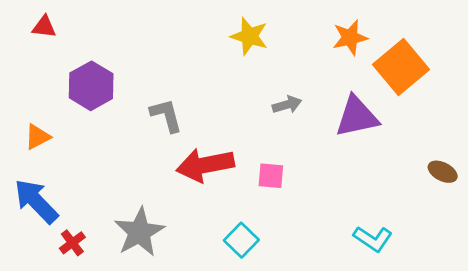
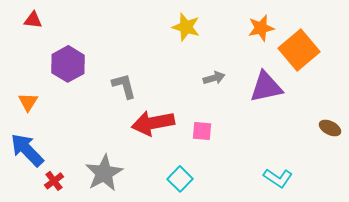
orange triangle: (37, 137) -> (28, 102), turned -30

